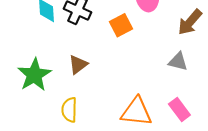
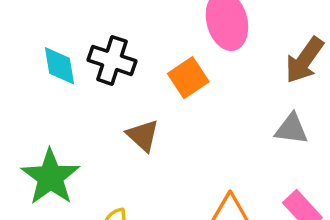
brown triangle: (78, 64) -> (143, 135), moved, turned -35

